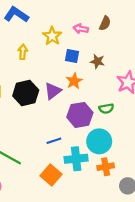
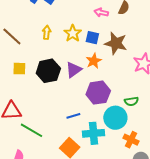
yellow star: (52, 36) -> (73, 33), moved
brown star: (97, 61) -> (116, 43), size x1.6
green semicircle: (106, 109) -> (131, 101), moved
orange cross: (106, 167) -> (131, 140), moved, turned 35

